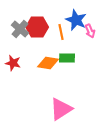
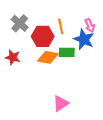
blue star: (76, 20) -> (84, 39), moved
red hexagon: (37, 27) -> (43, 36), moved
pink triangle: (61, 109) -> (61, 103), size x0.7

